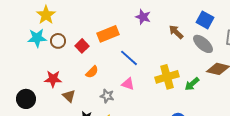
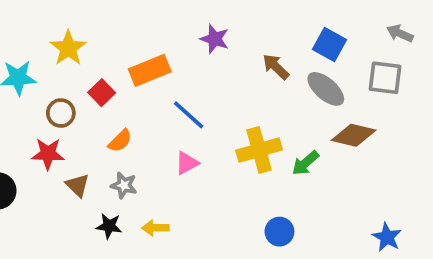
yellow star: (46, 15) -> (68, 48), moved
brown circle: (58, 41) -> (61, 113), moved
pink triangle: (128, 84) -> (187, 163), turned -48
gray star: (107, 96) -> (124, 185), moved

